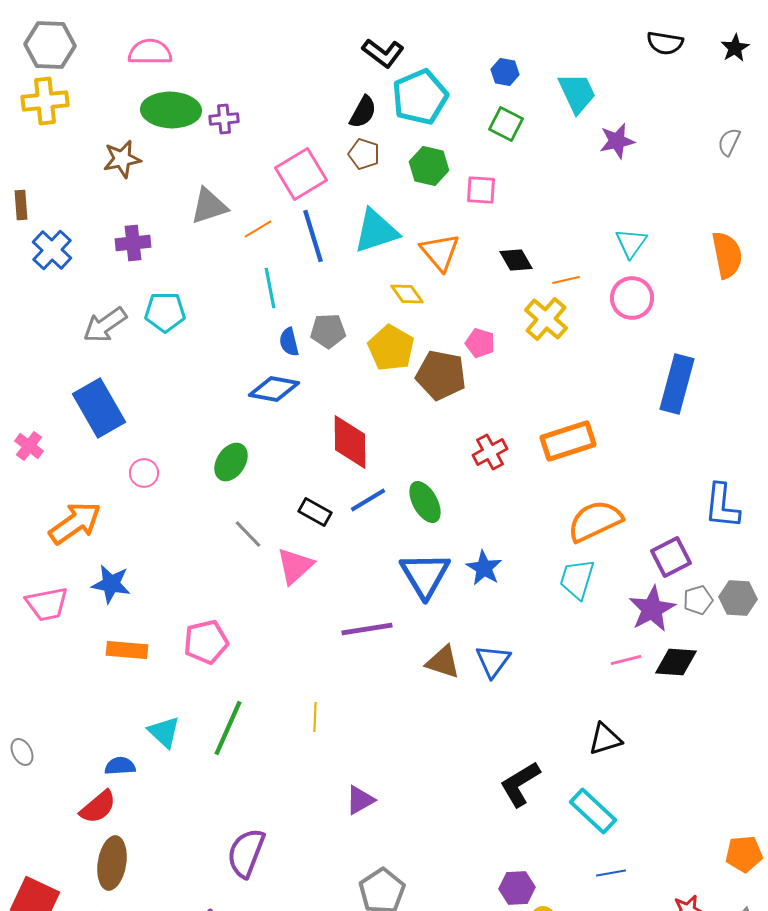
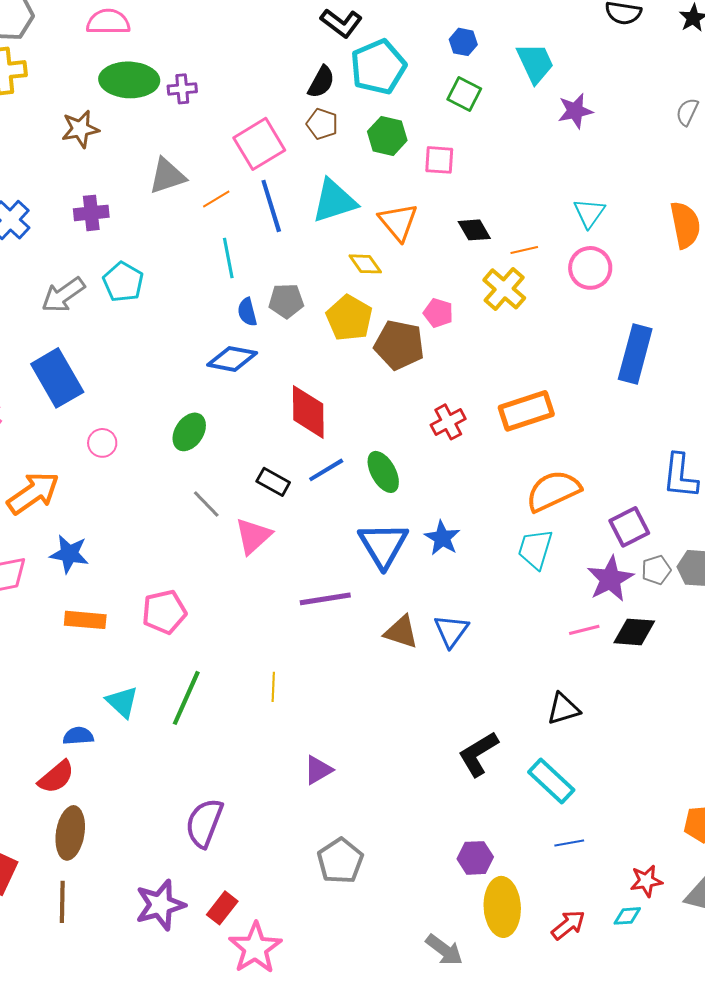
cyan pentagon: (165, 312) -> (123, 282), turned 30

